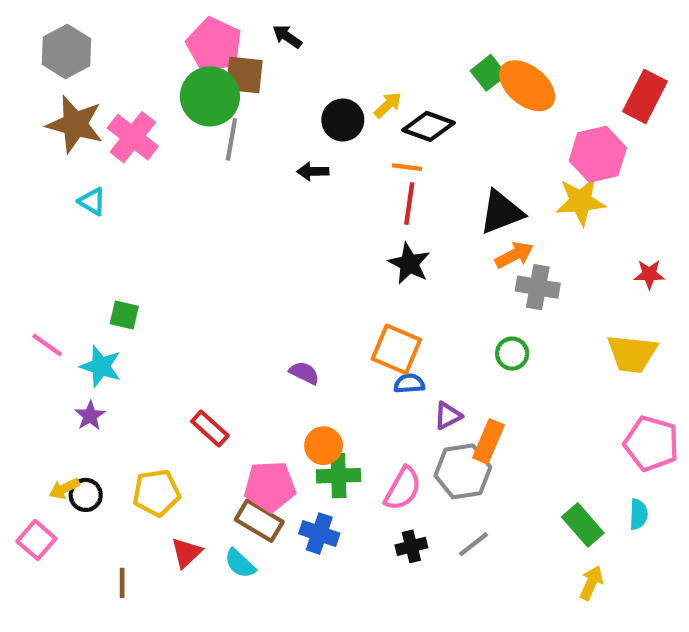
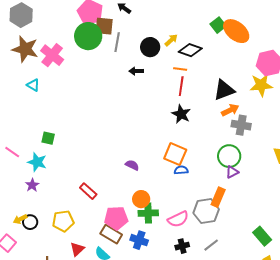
gray line: (231, 139) -> (117, 42), moved
green circle: (512, 354) -> (229, 156), size x1.5
purple triangle: (448, 416) -> (232, 172), moved
pink semicircle: (403, 489) -> (178, 219), turned 35

